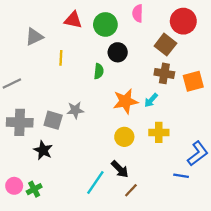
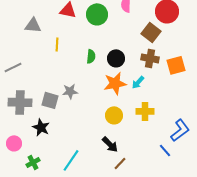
gray triangle: (34, 37) -> (33, 25), turned 30
black circle: (118, 52) -> (116, 58), moved
blue line: (181, 176) -> (165, 150), turned 40
cyan line: (95, 182) -> (71, 160), moved
pink circle: (14, 186) -> (14, 143), moved

